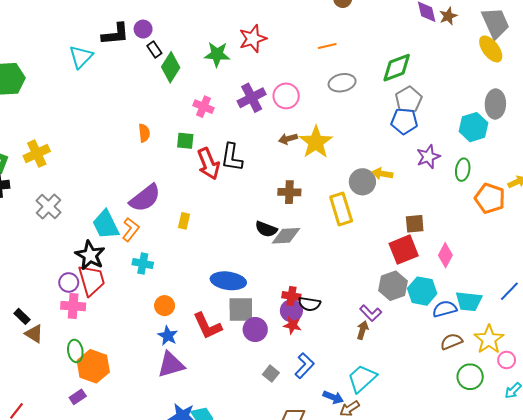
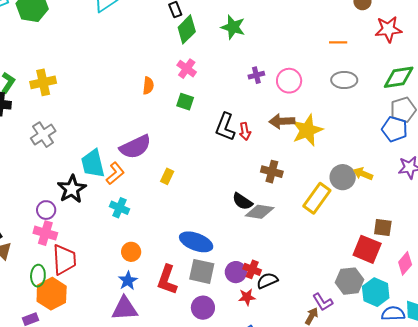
red star: (253, 39) -> (388, 29), moved
purple cross: (252, 98) -> (256, 75), size x0.6
pink cross: (204, 107) -> (187, 69), moved
brown arrow: (288, 139) -> (282, 121), size x1.4
red arrow: (208, 164) -> (245, 131), moved, size x0.6
yellow rectangle: (341, 209) -> (317, 198), turned 40
red square: (404, 250) -> (367, 249), turned 32
red trapezoid: (92, 280) -> (64, 260), moved
black semicircle: (309, 304) -> (267, 281), turned 135
purple circle: (291, 311) -> (236, 272), moved
red star: (292, 325) -> (247, 297), turned -30
red L-shape: (207, 326) -> (167, 280), turned 32
purple circle: (255, 330) -> (203, 308), moved

